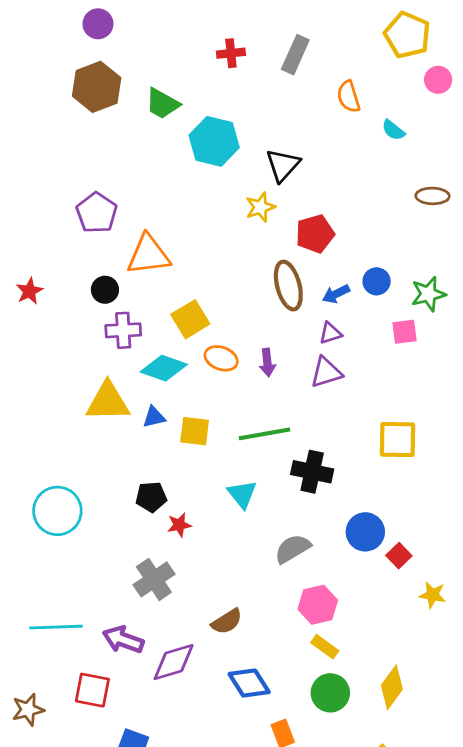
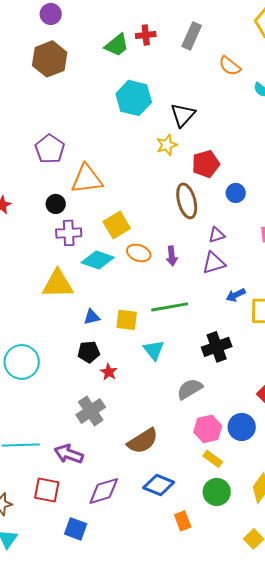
orange semicircle: (349, 97) -> (230, 66), turned -35
green trapezoid: (162, 104) -> (117, 45), moved, turned -68
blue circle: (377, 281) -> (236, 193), moved
blue arrow: (336, 294) -> (236, 295), moved
blue triangle: (154, 417) -> (92, 317), moved
yellow square: (195, 431) -> (127, 320), moved
black cross: (312, 472) -> (217, 347), moved, turned -32
red star: (179, 525) -> (109, 372), turned -30
blue circle: (365, 532) -> (242, 427), moved
brown semicircle: (227, 621) -> (143, 441), size x1.4
purple diamond: (174, 662) -> (104, 491), moved
blue diamond: (249, 683) -> (159, 485), turned -36

